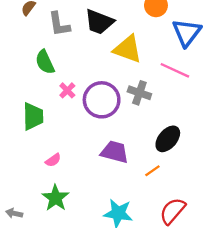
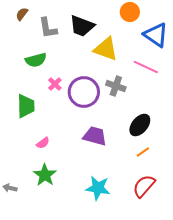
blue triangle: (187, 33) -> (156, 35), turned -32
green semicircle: (45, 62) -> (36, 60), turned -80
orange line: (152, 171) -> (143, 152), moved

